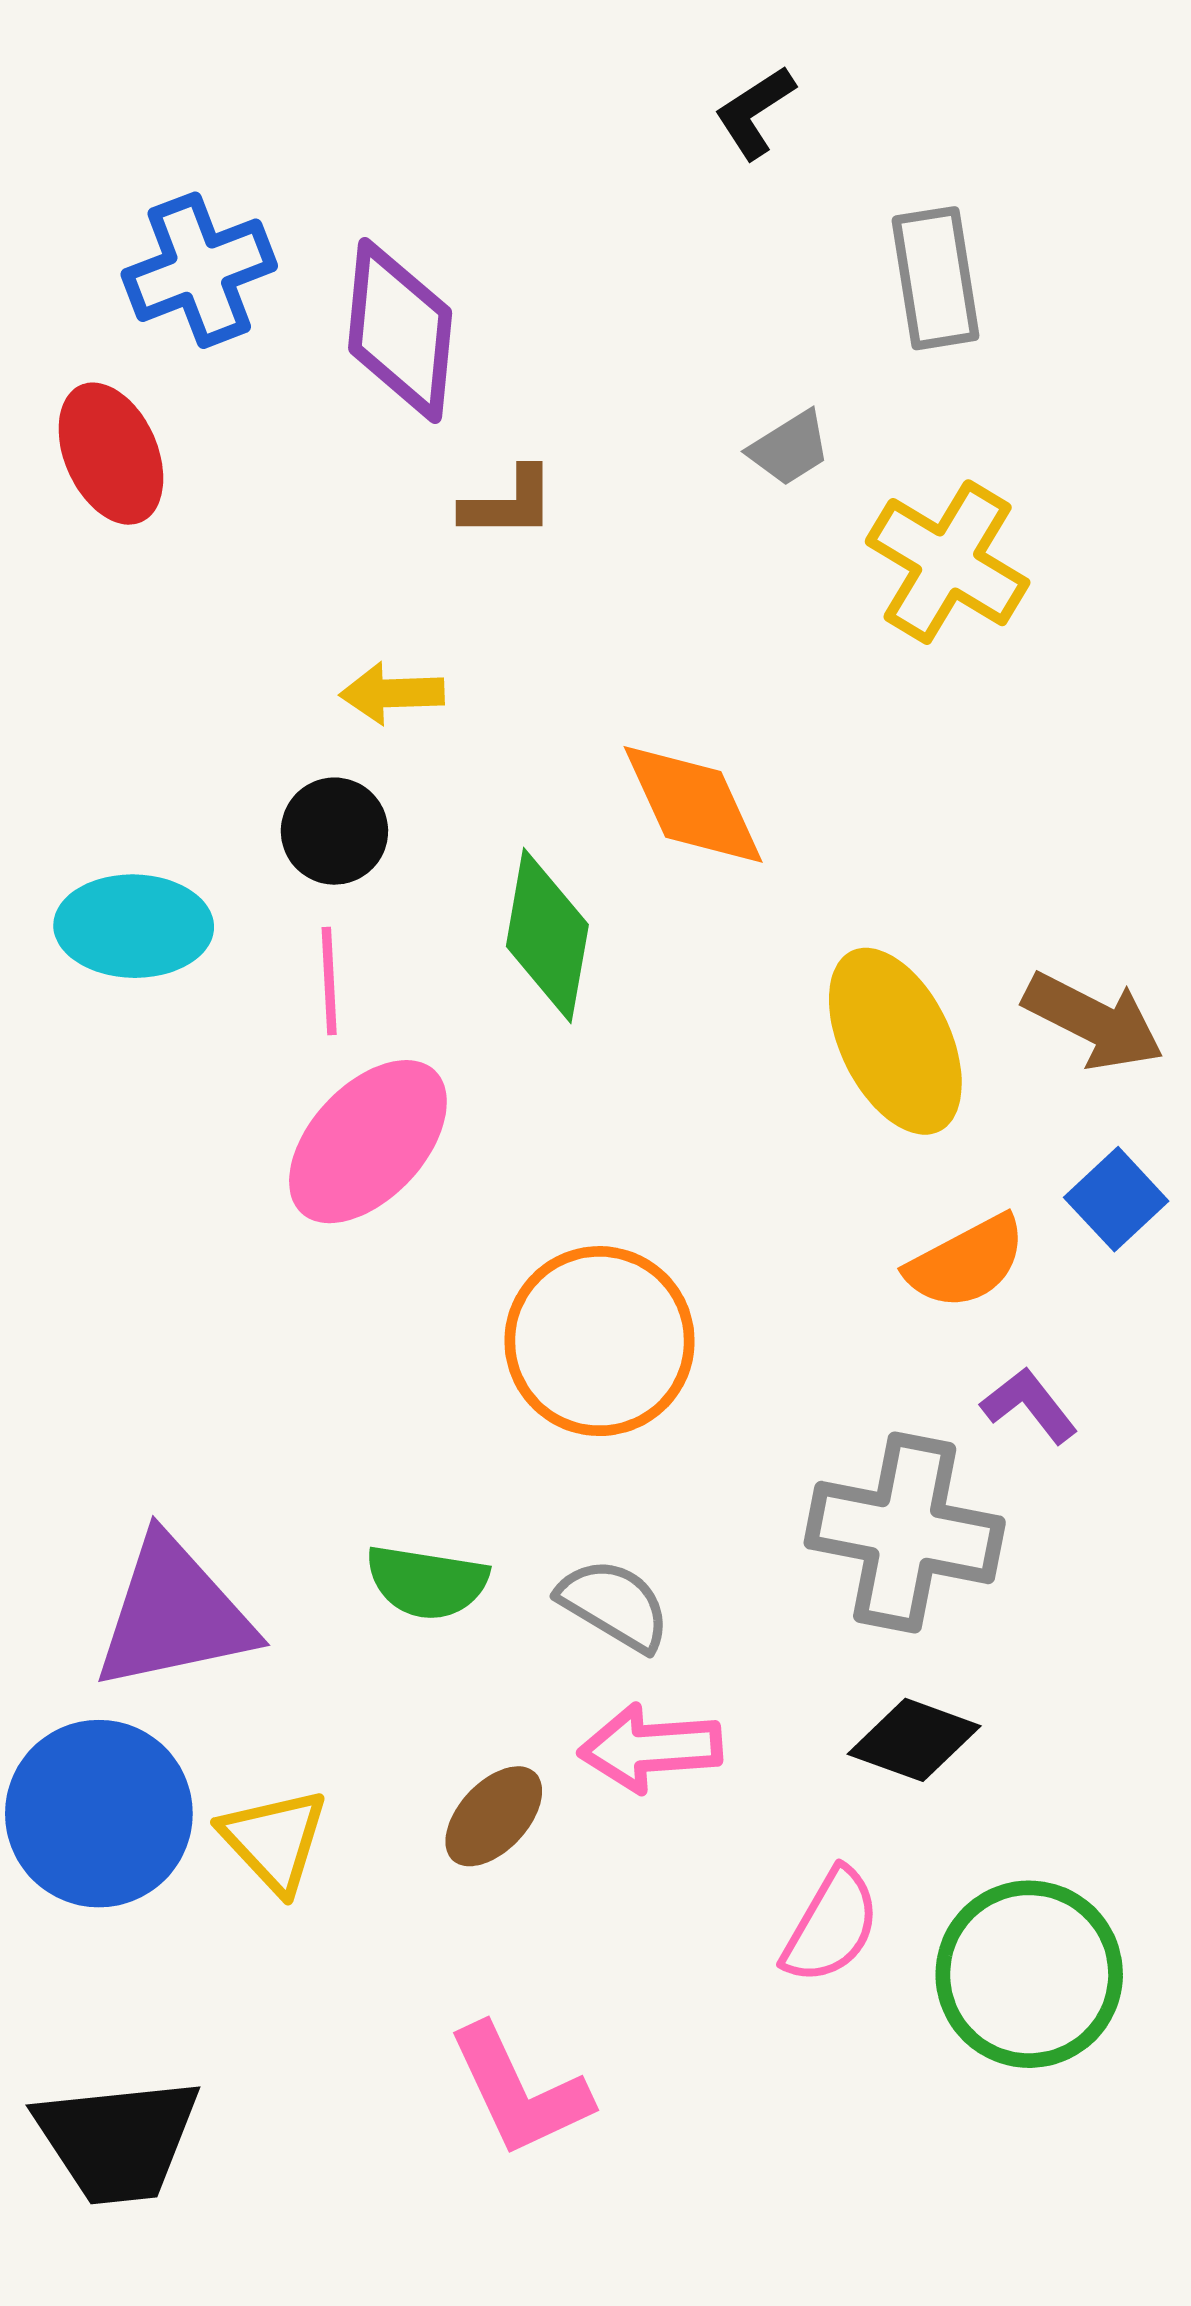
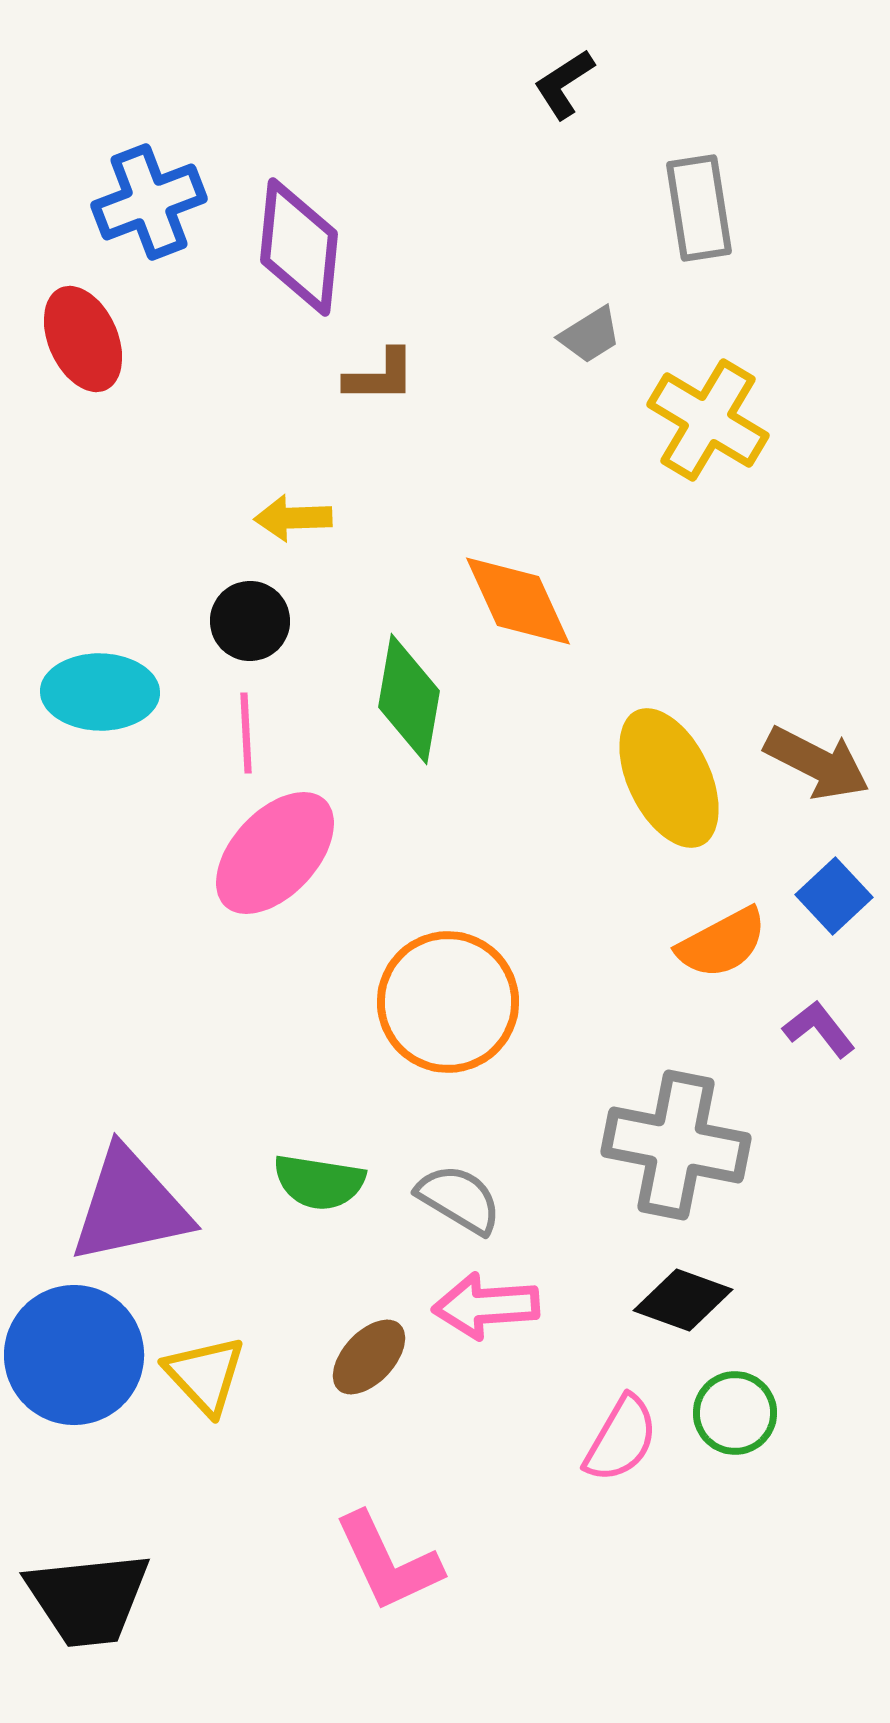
purple L-shape: (1029, 1405) -> (819, 1029), moved
green circle: (1029, 1974) -> (735, 1413), moved, size x0.6

